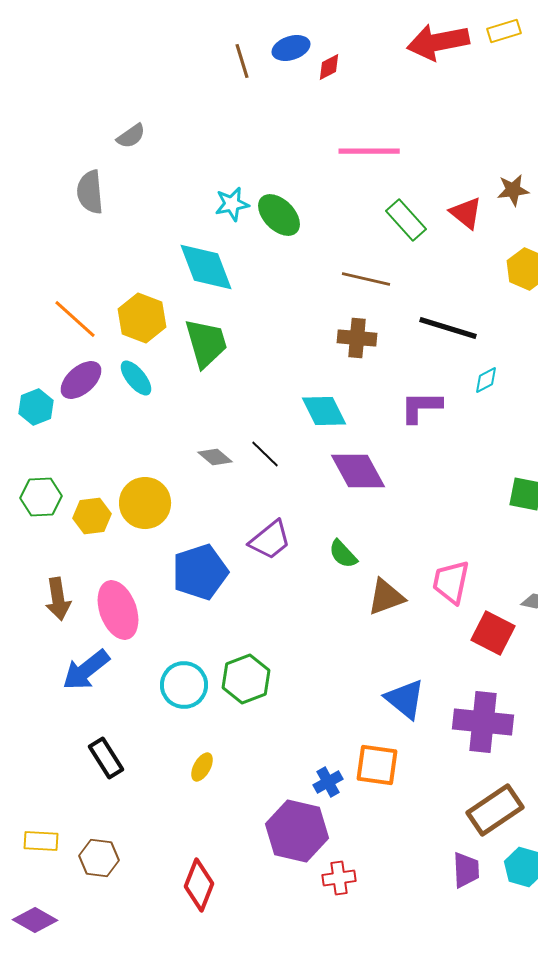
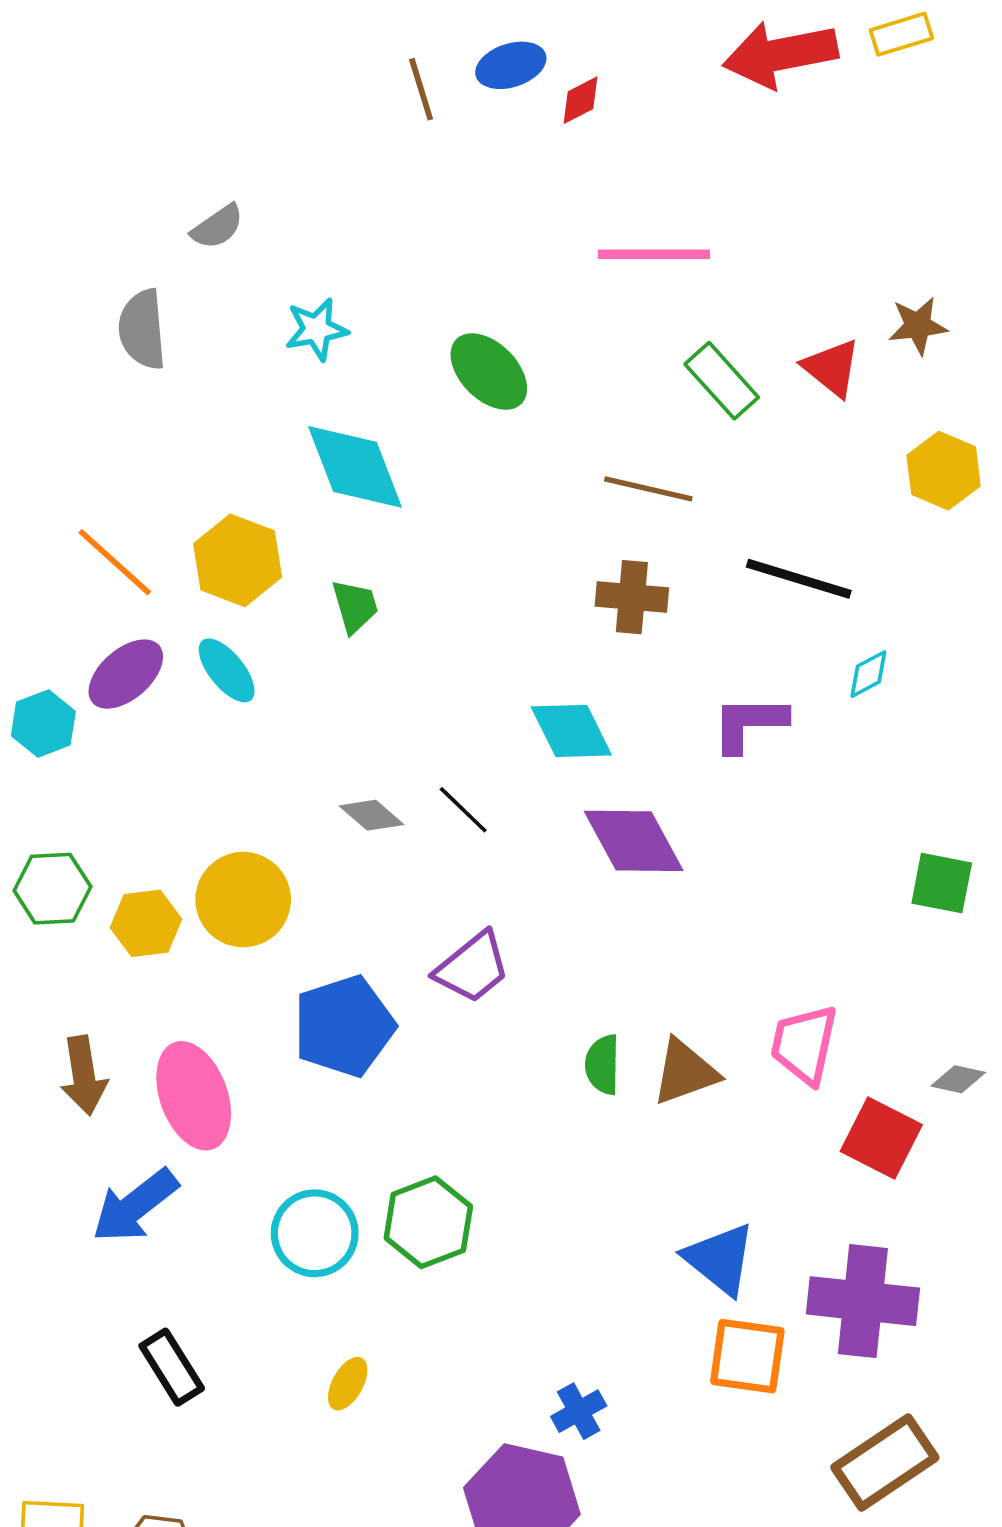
cyan star: (232, 204) -> (316, 329), moved
green trapezoid: (206, 343) -> (355, 606), size x0.6
green semicircle: (343, 554) -> (603, 1065), moved, turned 44
orange square: (377, 765) -> (747, 1356), moved

